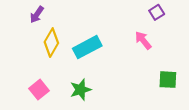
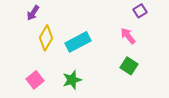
green square: (168, 80) -> (129, 66), moved, turned 30

